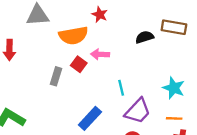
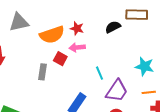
red star: (100, 15) -> (77, 28), moved

